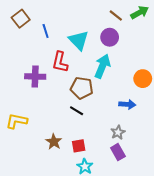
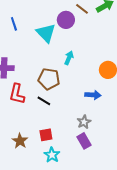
purple circle: (110, 37) -> (66, 20), moved
red L-shape: (60, 62) -> (17, 94), moved
cyan arrow: (102, 66) -> (69, 58), size x0.6
brown star: (54, 142) -> (20, 141), moved

